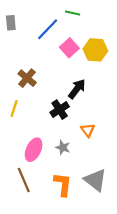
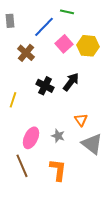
brown cross: (27, 78) -> (26, 53), moved
black cross: (60, 110) -> (45, 86), moved, turned -30
gray triangle: (95, 180) -> (92, 144), moved

